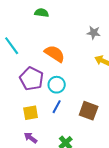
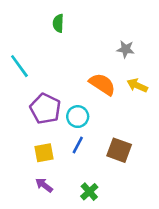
green semicircle: (42, 13) -> (58, 23), turned -96
orange semicircle: (55, 54) -> (102, 84), moved

